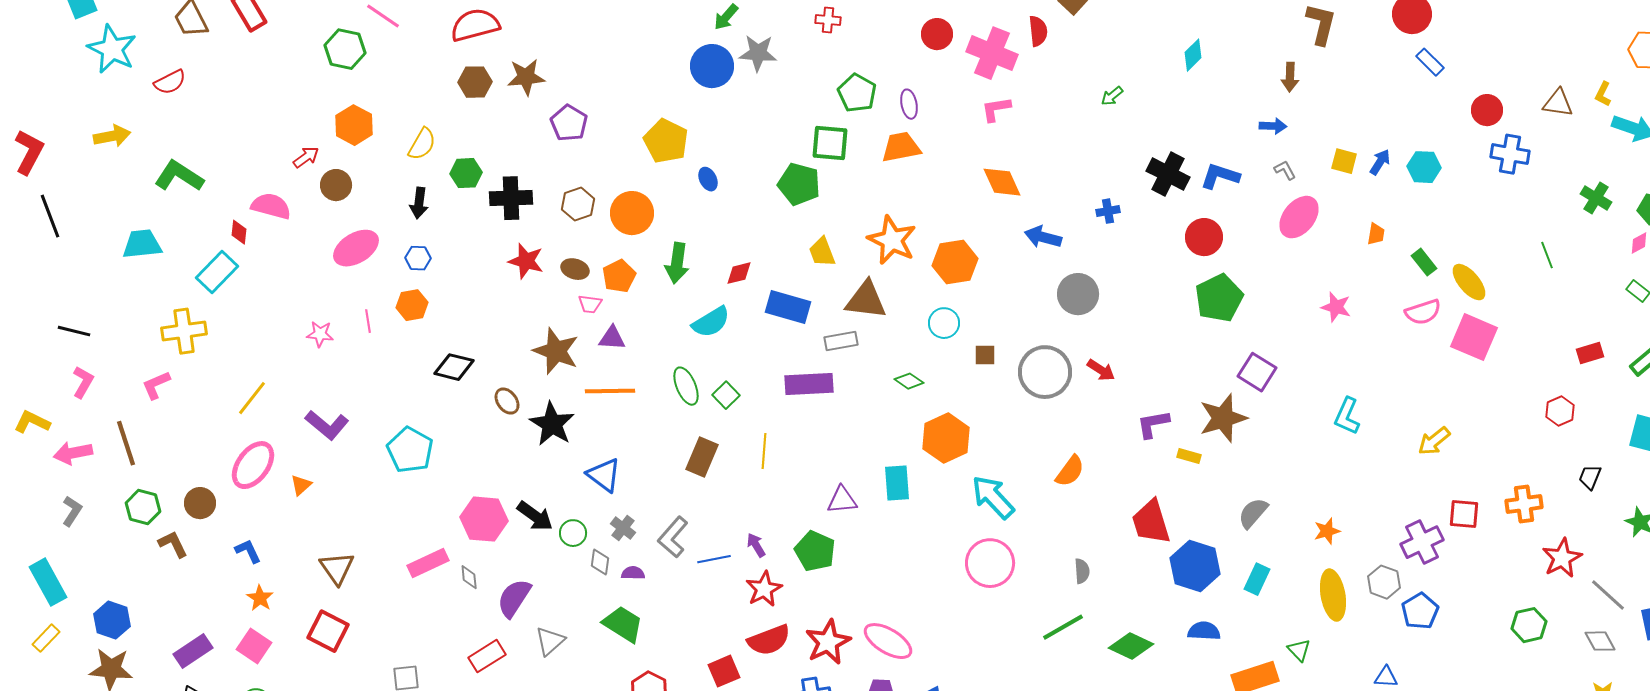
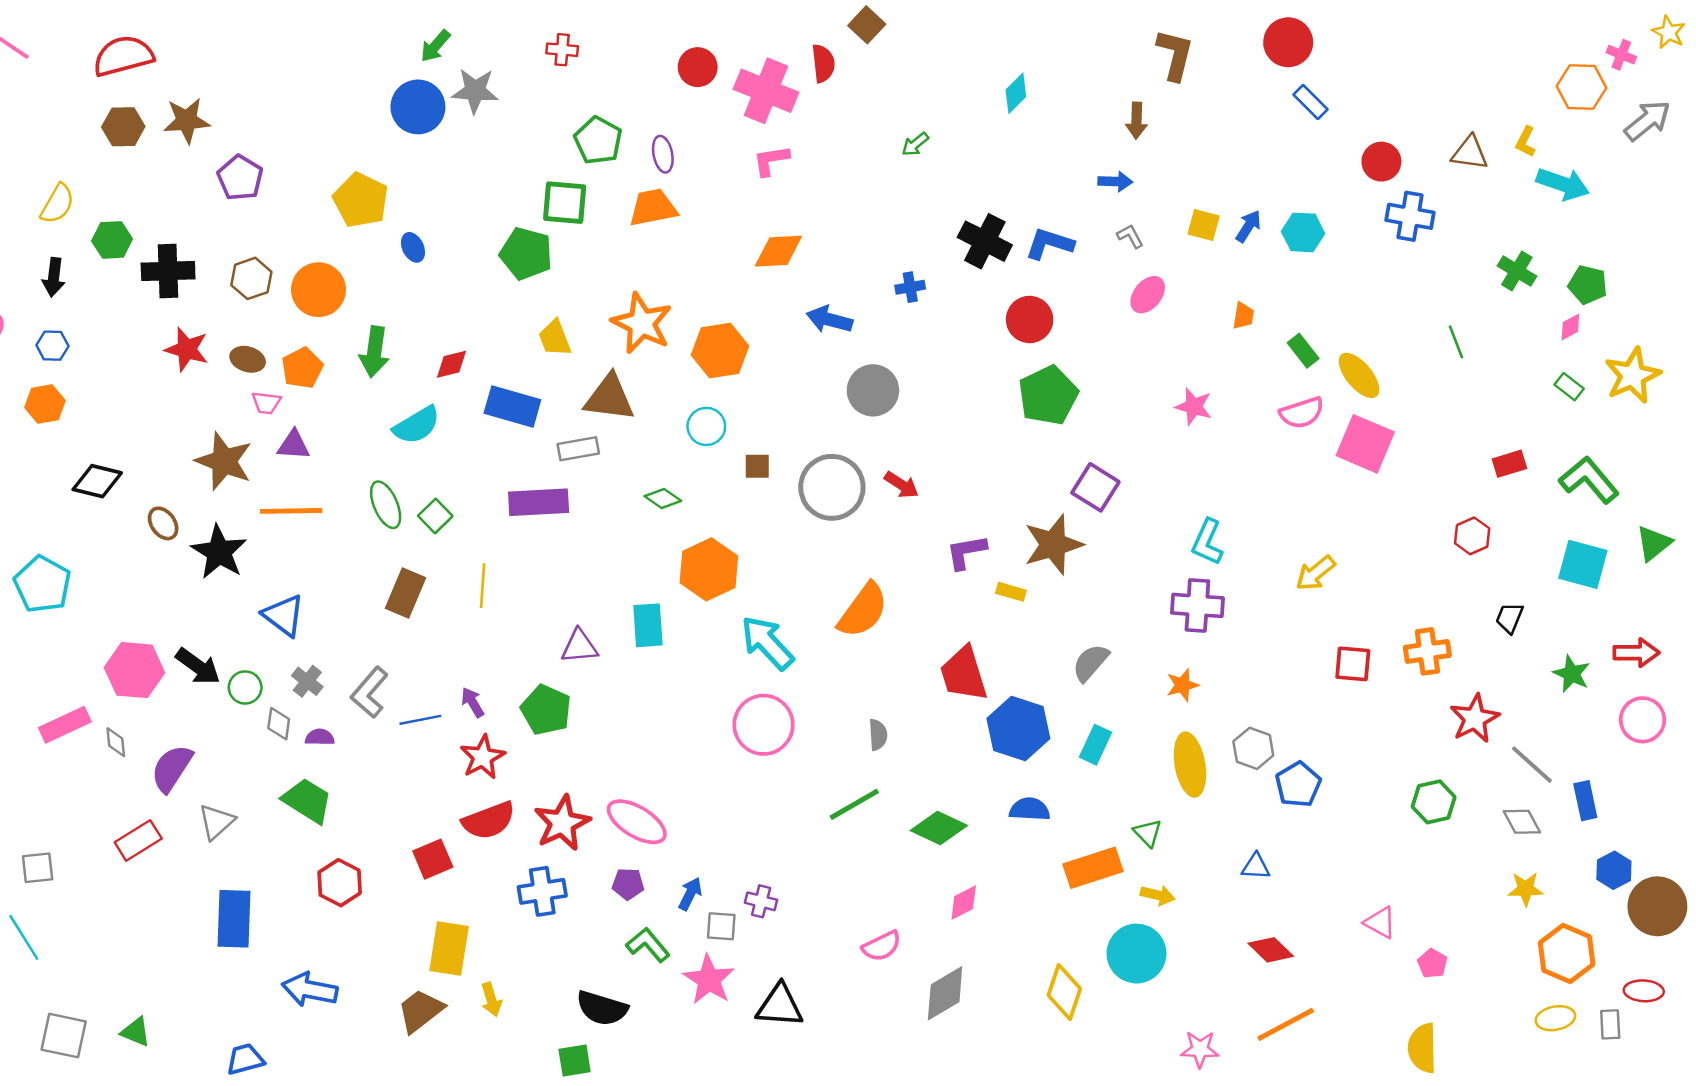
orange diamond: (1002, 182) -> (778, 251), turned -69
pink ellipse: (1299, 217) -> (1148, 295), size x0.7
orange semicircle: (1070, 471) -> (863, 610), size x1.4
purple cross: (1422, 542) -> (1197, 605), moved, turned 30

